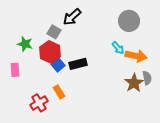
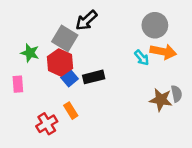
gray square: (54, 32) -> (65, 38), size x1.5
orange arrow: (136, 56) -> (163, 52), moved
brown star: (134, 83) -> (161, 100), turned -30

